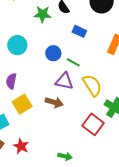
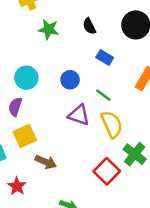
green star: (42, 14) -> (49, 29), moved
cyan circle: (17, 45) -> (26, 78), moved
green line: (73, 62) -> (103, 95), moved
brown arrow: (54, 102) -> (46, 162), moved

